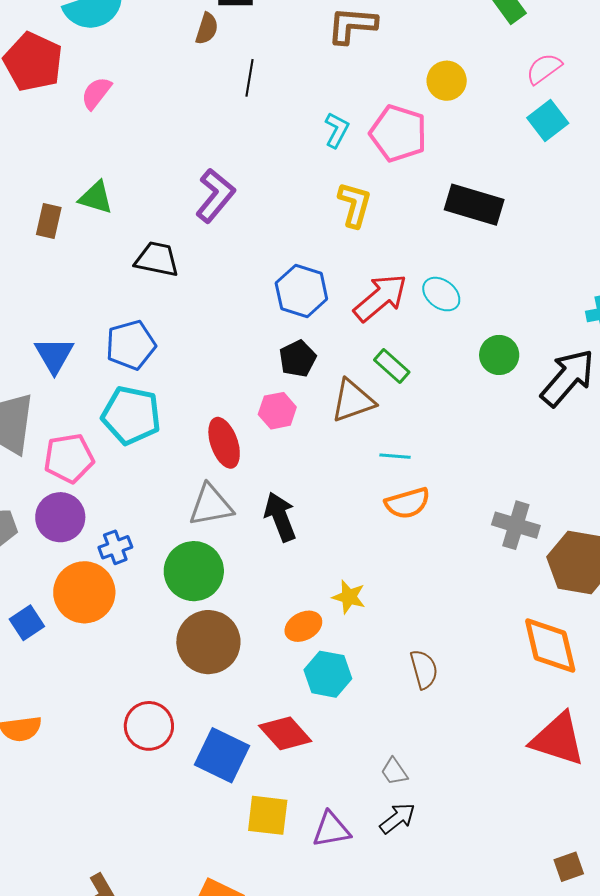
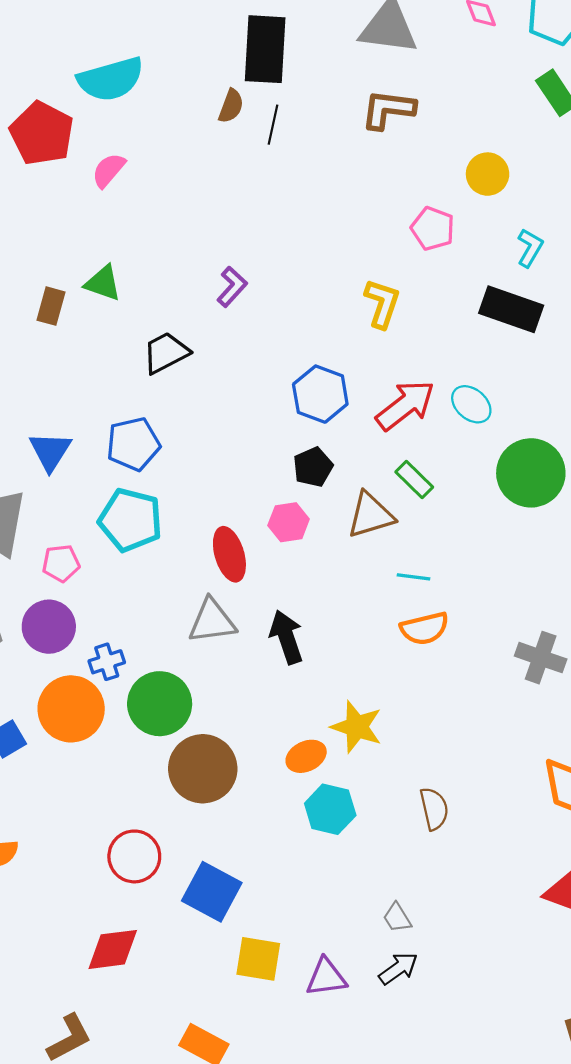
black line: (249, 78) -> (273, 125), moved
cyan L-shape: (337, 130) -> (530, 248), moved
pink pentagon: (398, 133) -> (433, 229), size x0.7
purple L-shape: (215, 196) -> (232, 287), size x0.7
black trapezoid: (157, 259) -> (166, 353), turned -42
green circle: (499, 355) -> (531, 473), size x1.6
pink pentagon: (69, 458) -> (61, 563), size x0.7
green circle: (194, 571) -> (160, 704), moved
yellow star: (349, 597) -> (357, 727), size x1.4
red diamond: (285, 733) -> (113, 949), moved, turned -58

